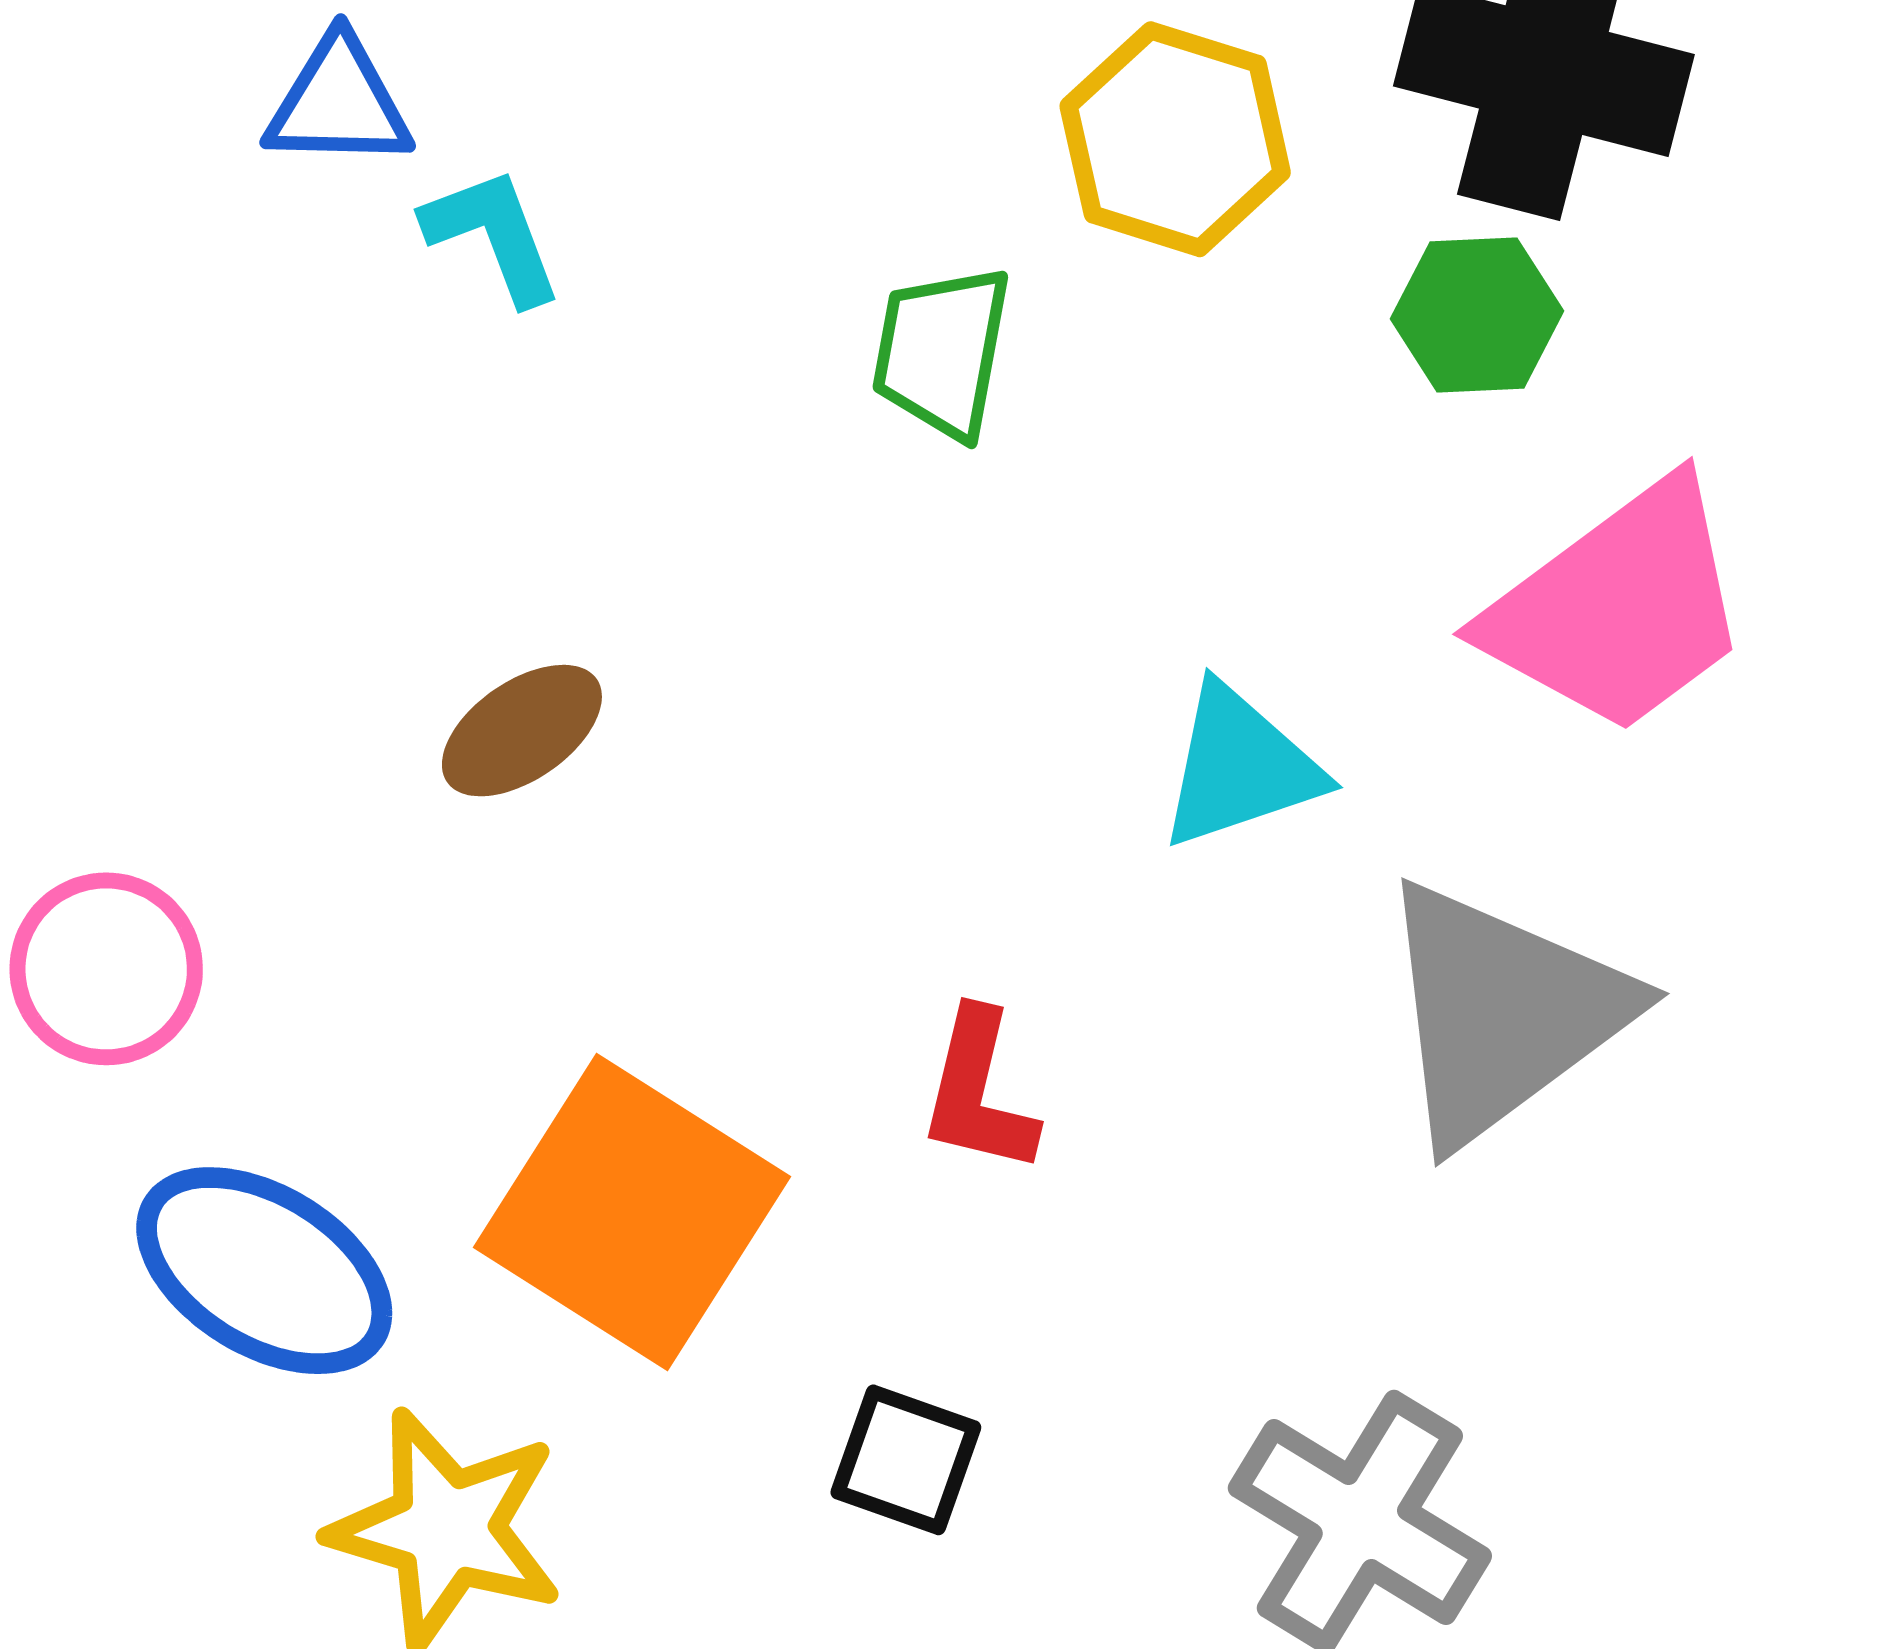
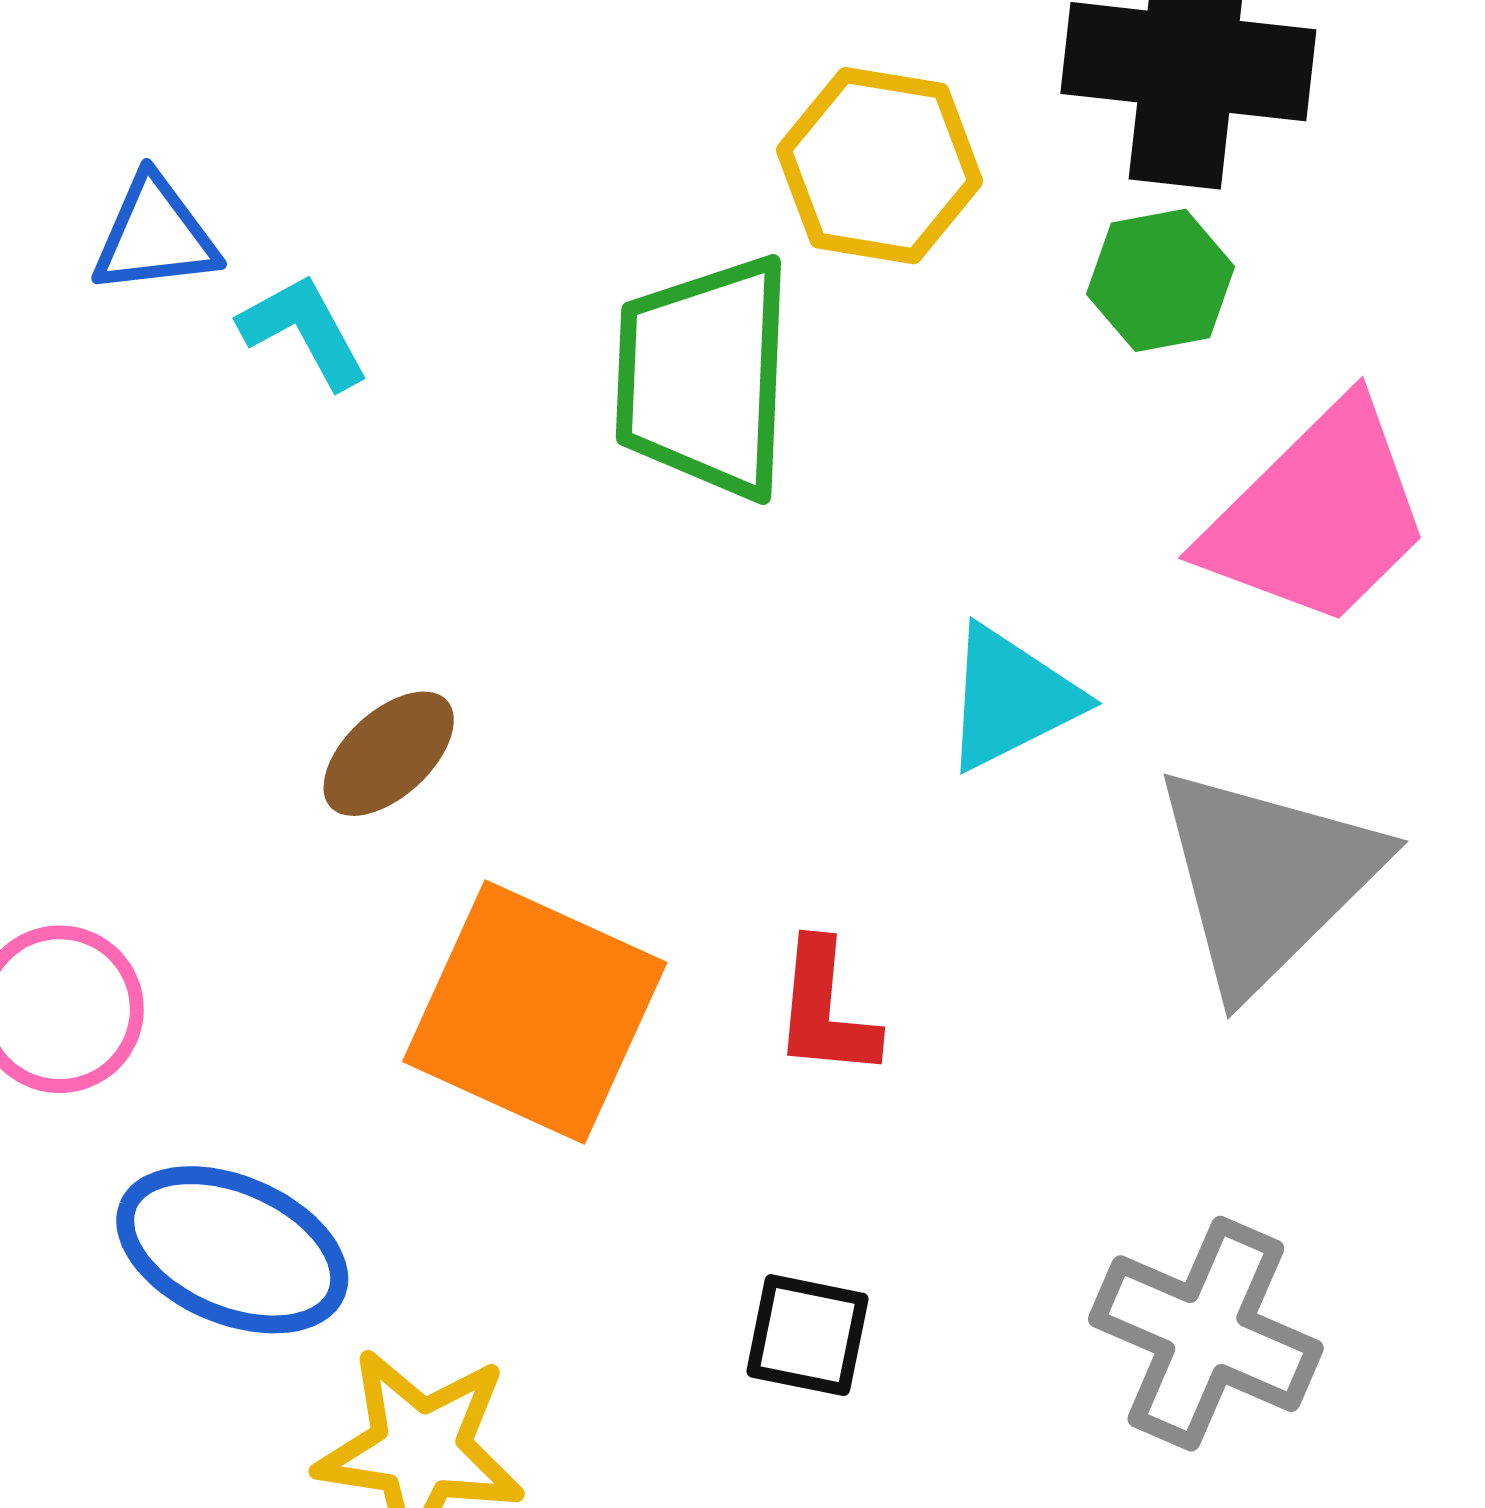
green trapezoid: (942, 352) -> (704, 377), size x1.6
orange square: (632, 1212) -> (535, 1012), moved

